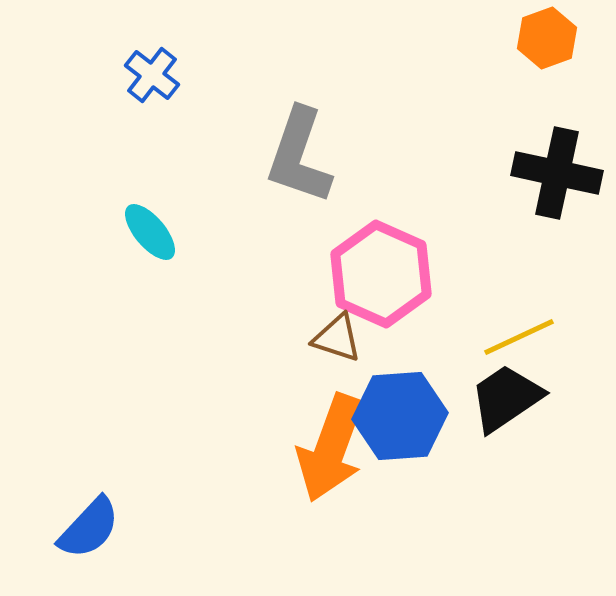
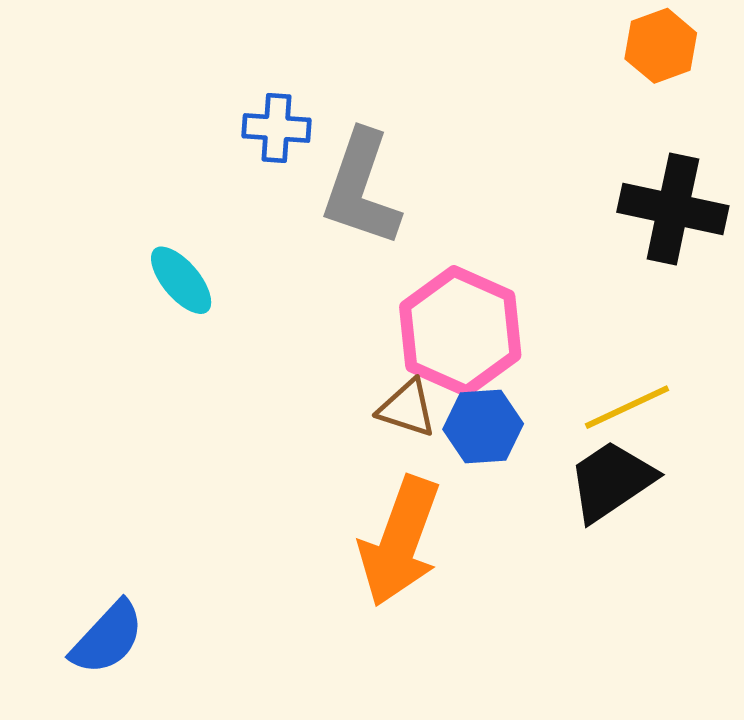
blue cross: (152, 75) -> (277, 128), moved, turned -34
blue hexagon: (400, 416) -> (483, 426), moved, size x0.7

